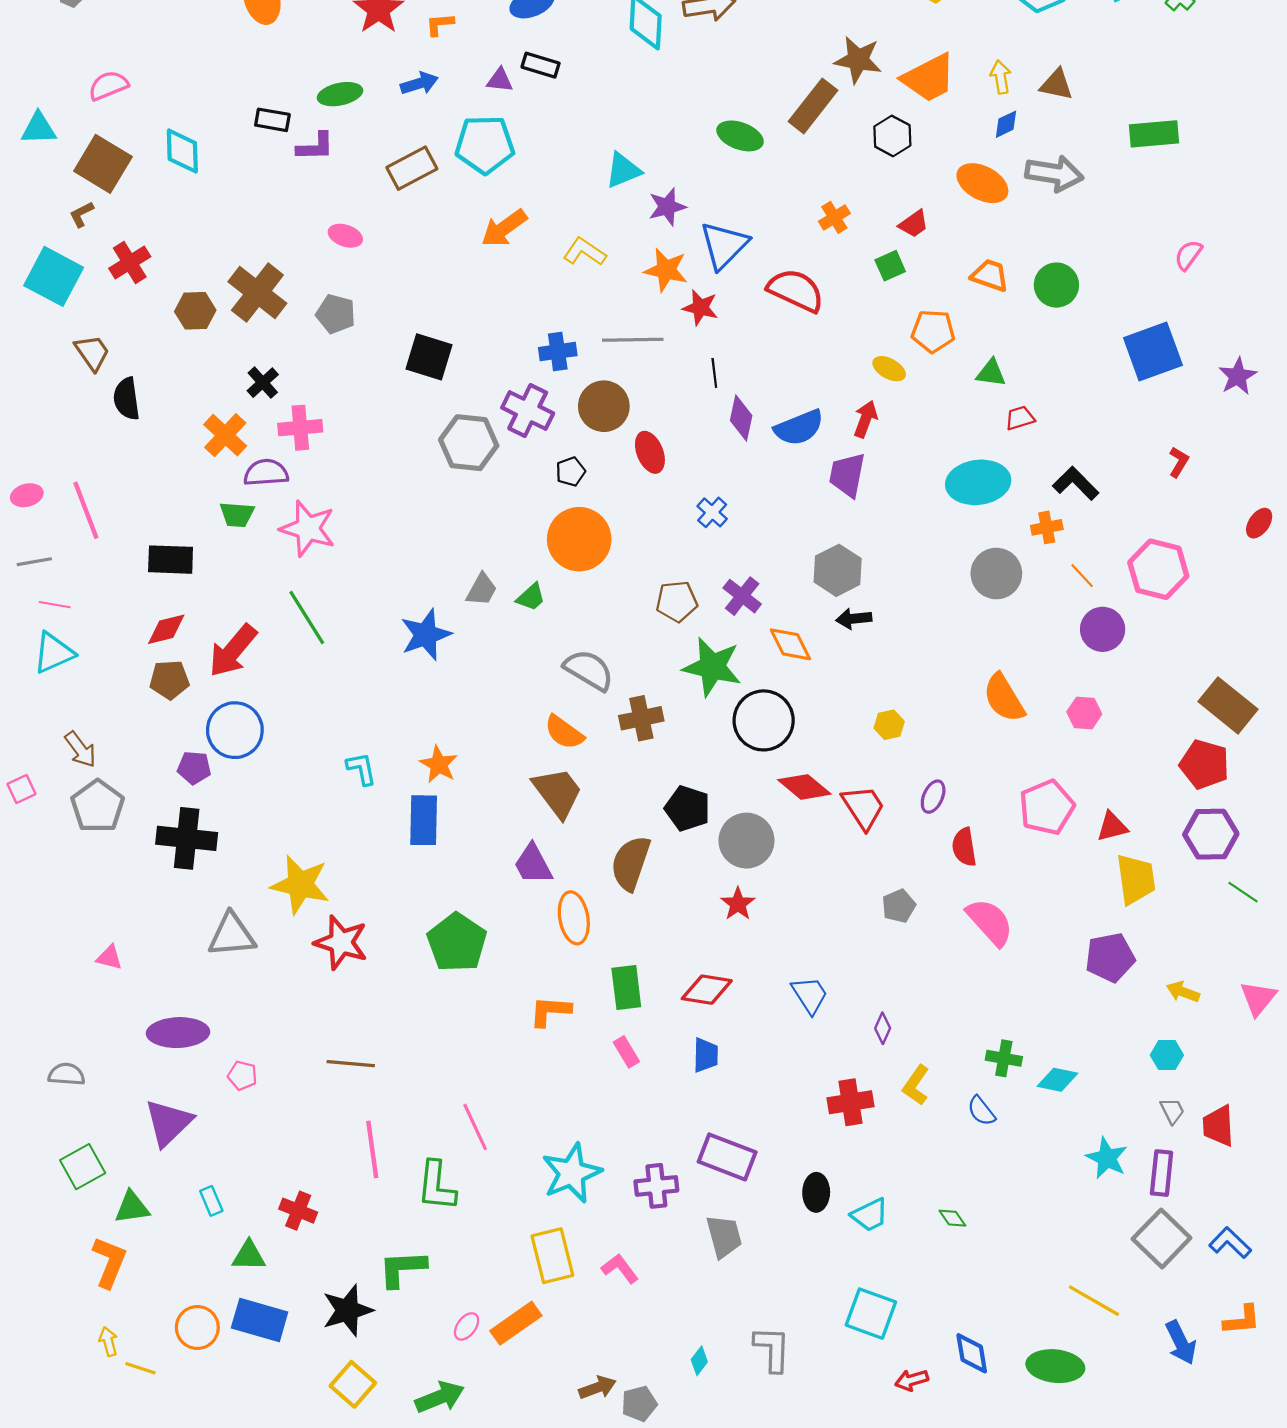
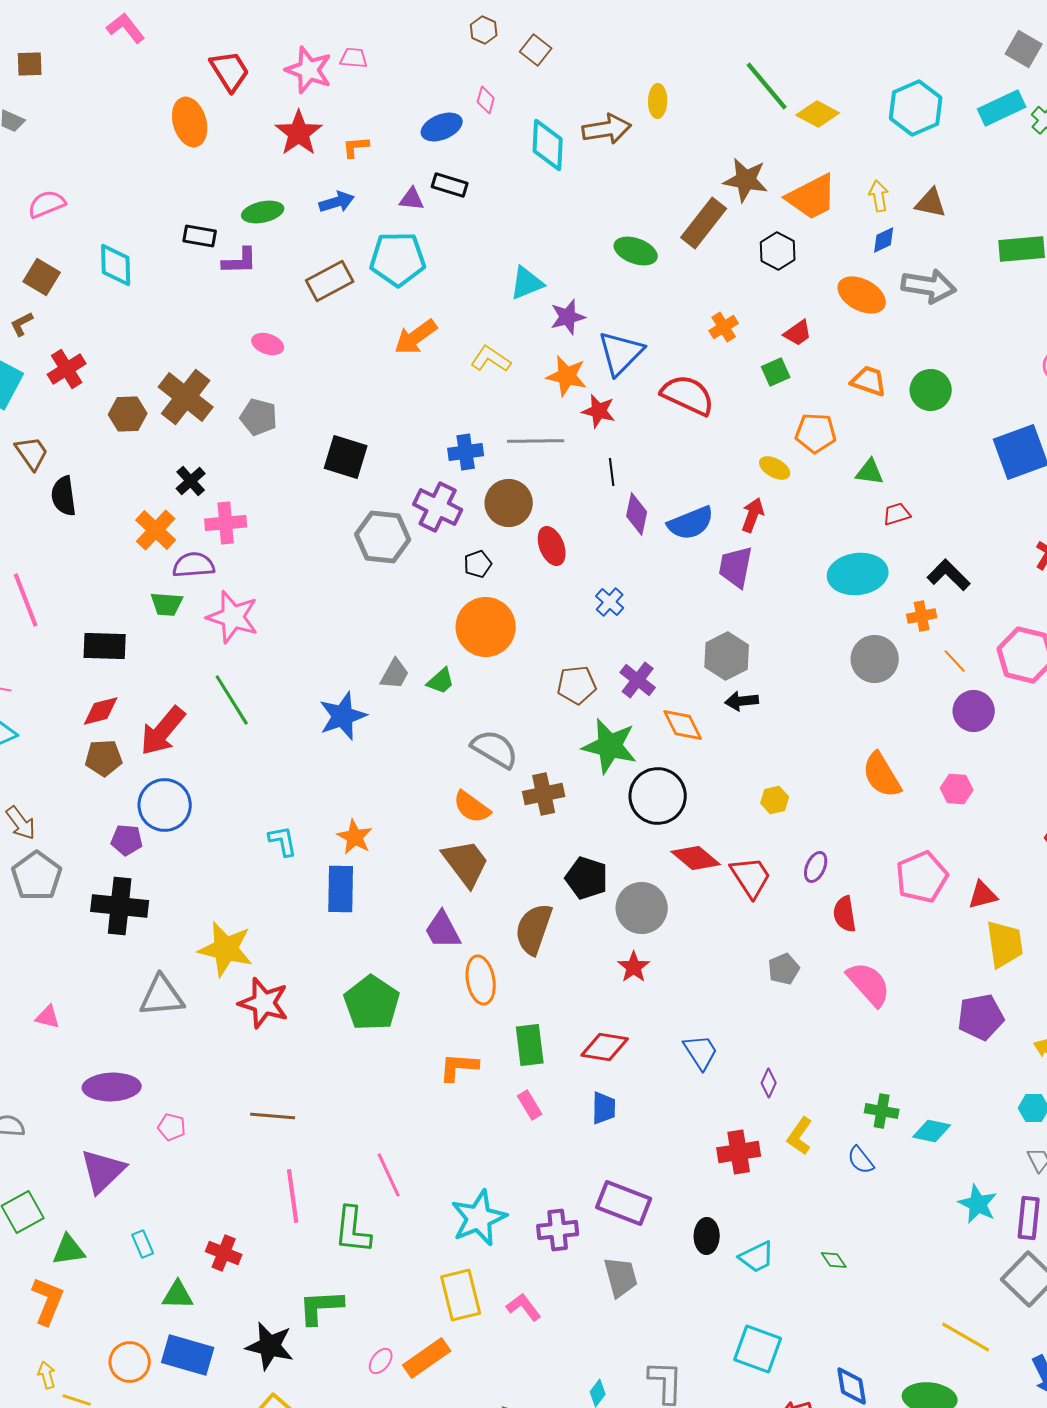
brown square: (103, 164) -> (42, 277), size x0.7
black star: (347, 1310) -> (270, 1346), turned 30

